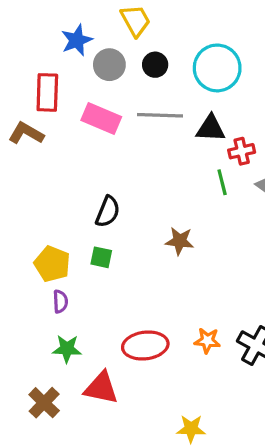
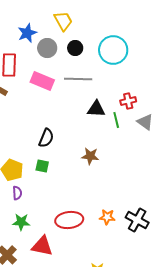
black triangle: (211, 128) -> (96, 109), moved

